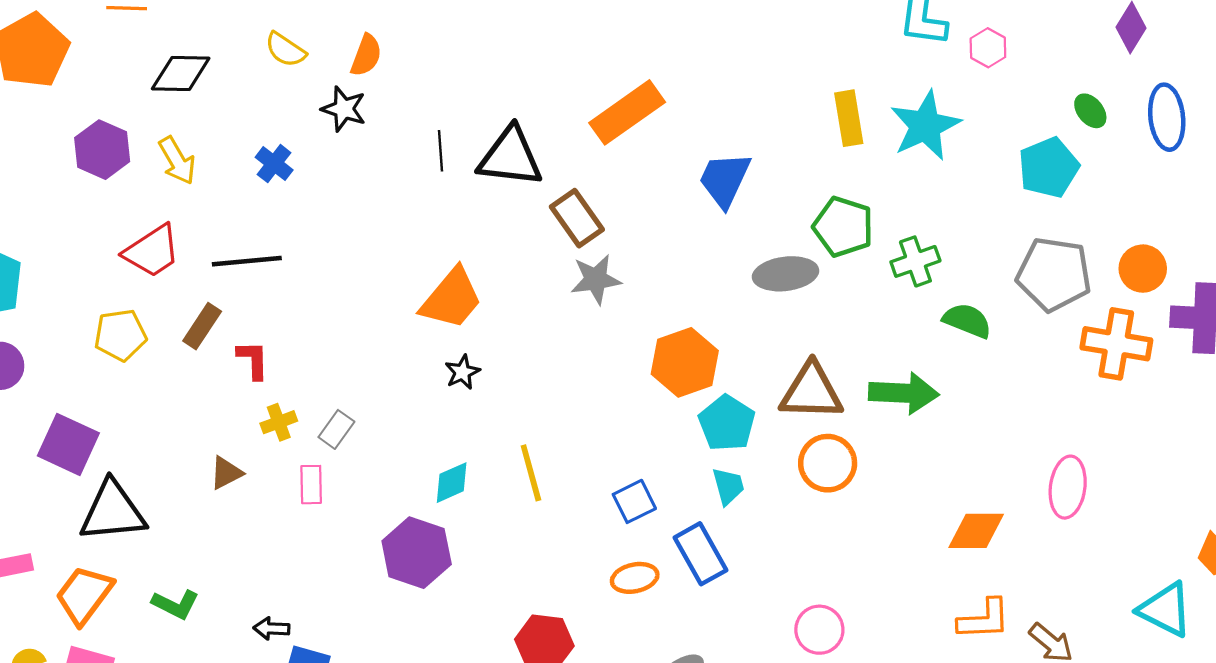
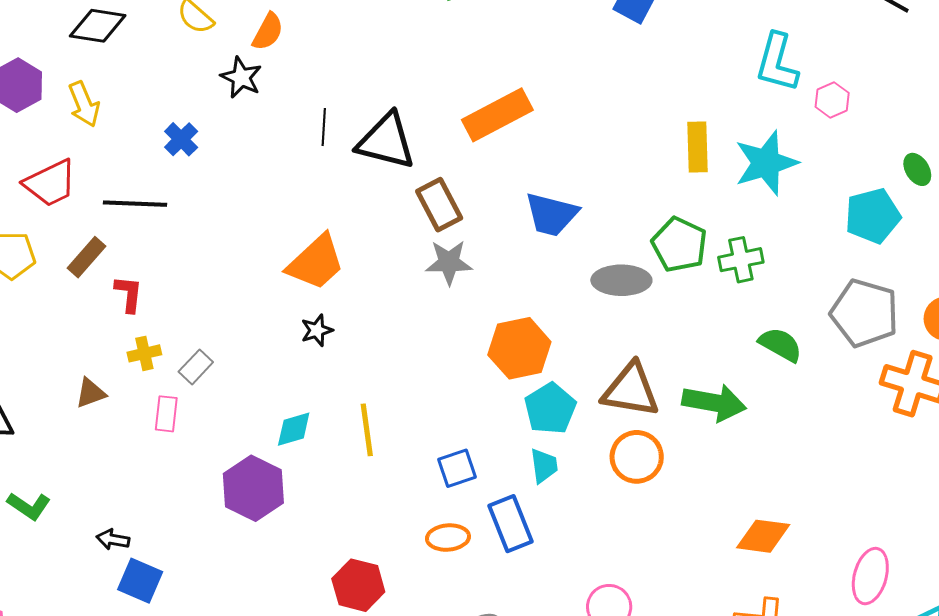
blue cross: (274, 164) -> (181, 139), moved
blue trapezoid: (725, 180) -> (551, 214), moved, turned -108
green cross: (915, 261) -> (741, 260), moved
pink ellipse: (1068, 487) -> (870, 576), moved

